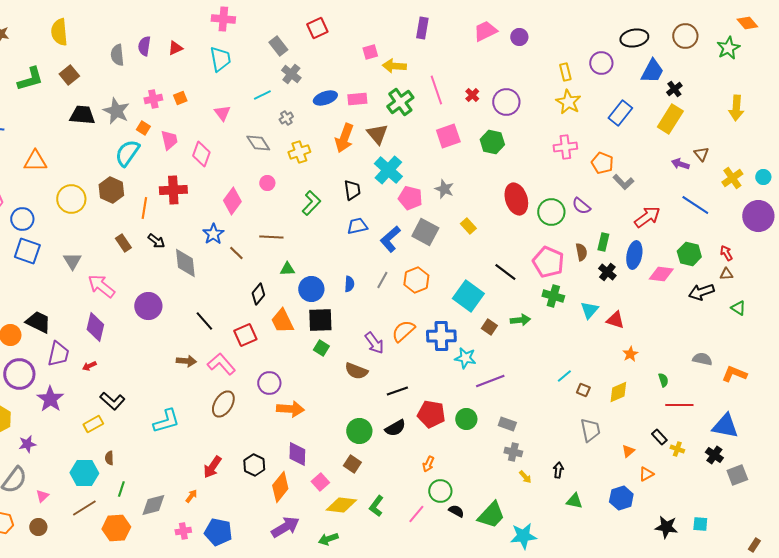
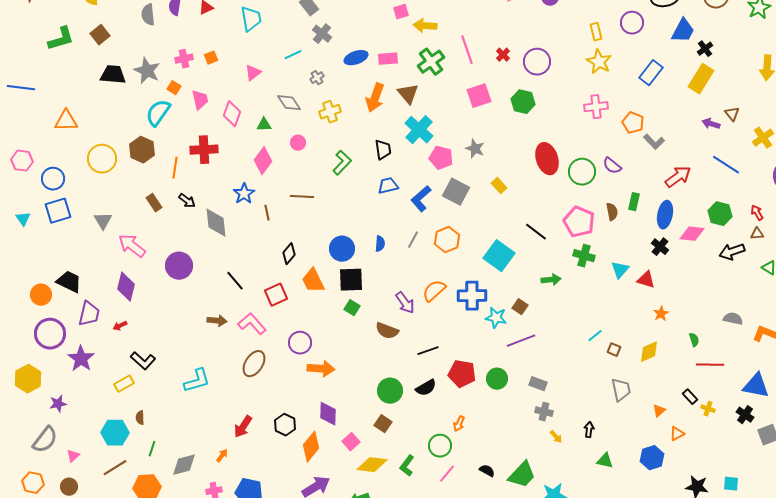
pink triangle: (222, 113) -> (253, 73), turned 30
blue square: (27, 251) -> (58, 211), turned -36
brown line: (236, 253) -> (267, 213), turned 35
green triangle: (287, 269) -> (264, 125), moved
black cross: (607, 272) -> (660, 247), moved
brown square: (489, 327) -> (520, 307), moved
green circle: (440, 491) -> (440, 446), moved

